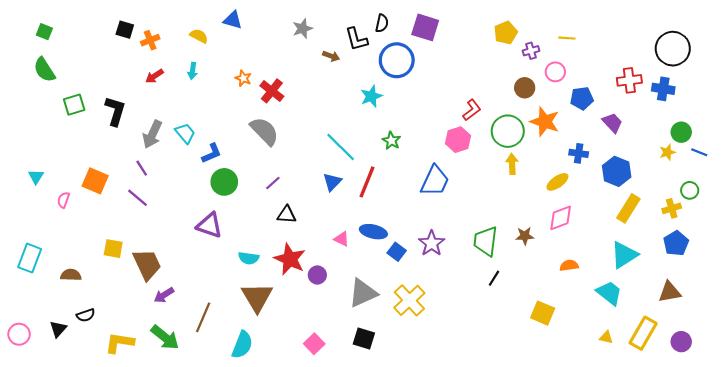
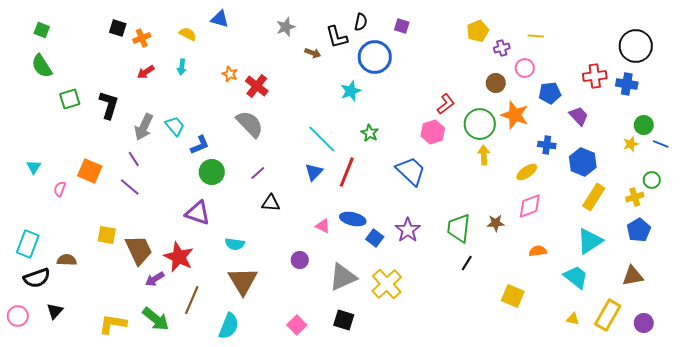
purple square: (425, 27) -> (402, 26), size x0.6
blue trapezoid: (435, 181) -> (411, 171), turned -72
red star: (290, 259) -> (179, 257), moved
black semicircle: (86, 315) -> (37, 278), moved, size x1.5

